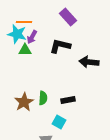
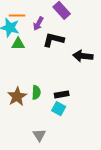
purple arrow: (32, 37) -> (38, 24), moved
cyan square: (59, 122) -> (59, 109), moved

